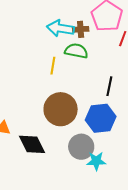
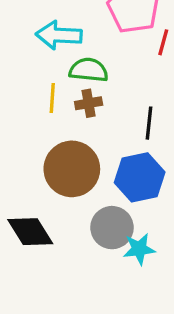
brown cross: (81, 29) -> (89, 103), moved

